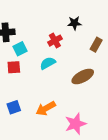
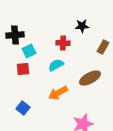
red cross: (55, 41) -> (63, 43), turned 32
blue square: (14, 107) -> (23, 108), turned -32
orange arrow: (46, 108) -> (58, 93), moved

